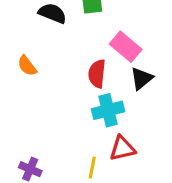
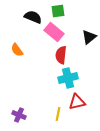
pink rectangle: (126, 47) -> (54, 32), moved
black triangle: (142, 78) -> (89, 37), moved

